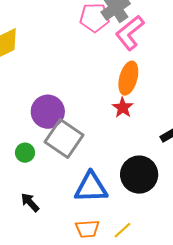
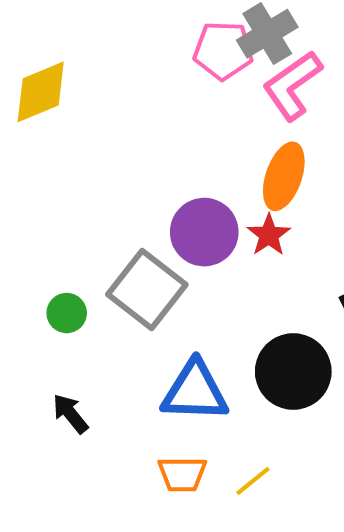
purple circle: (48, 112) -> (204, 232), moved

